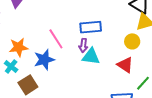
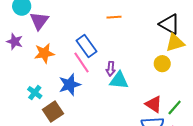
blue rectangle: (91, 27) -> (86, 46), moved, turned 60
orange star: (19, 47) -> (44, 53), moved
red triangle: (125, 65) -> (154, 104), moved

